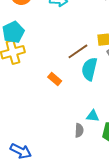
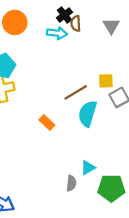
cyan triangle: (93, 116) -> (88, 168), turned -40

